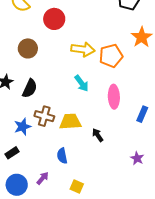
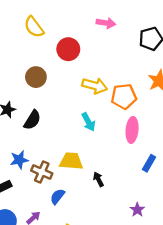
pink ellipse: (114, 97) -> (132, 130), moved
brown cross: (44, 116) -> (42, 172), moved
blue semicircle: (62, 156) -> (57, 197), turned 42

